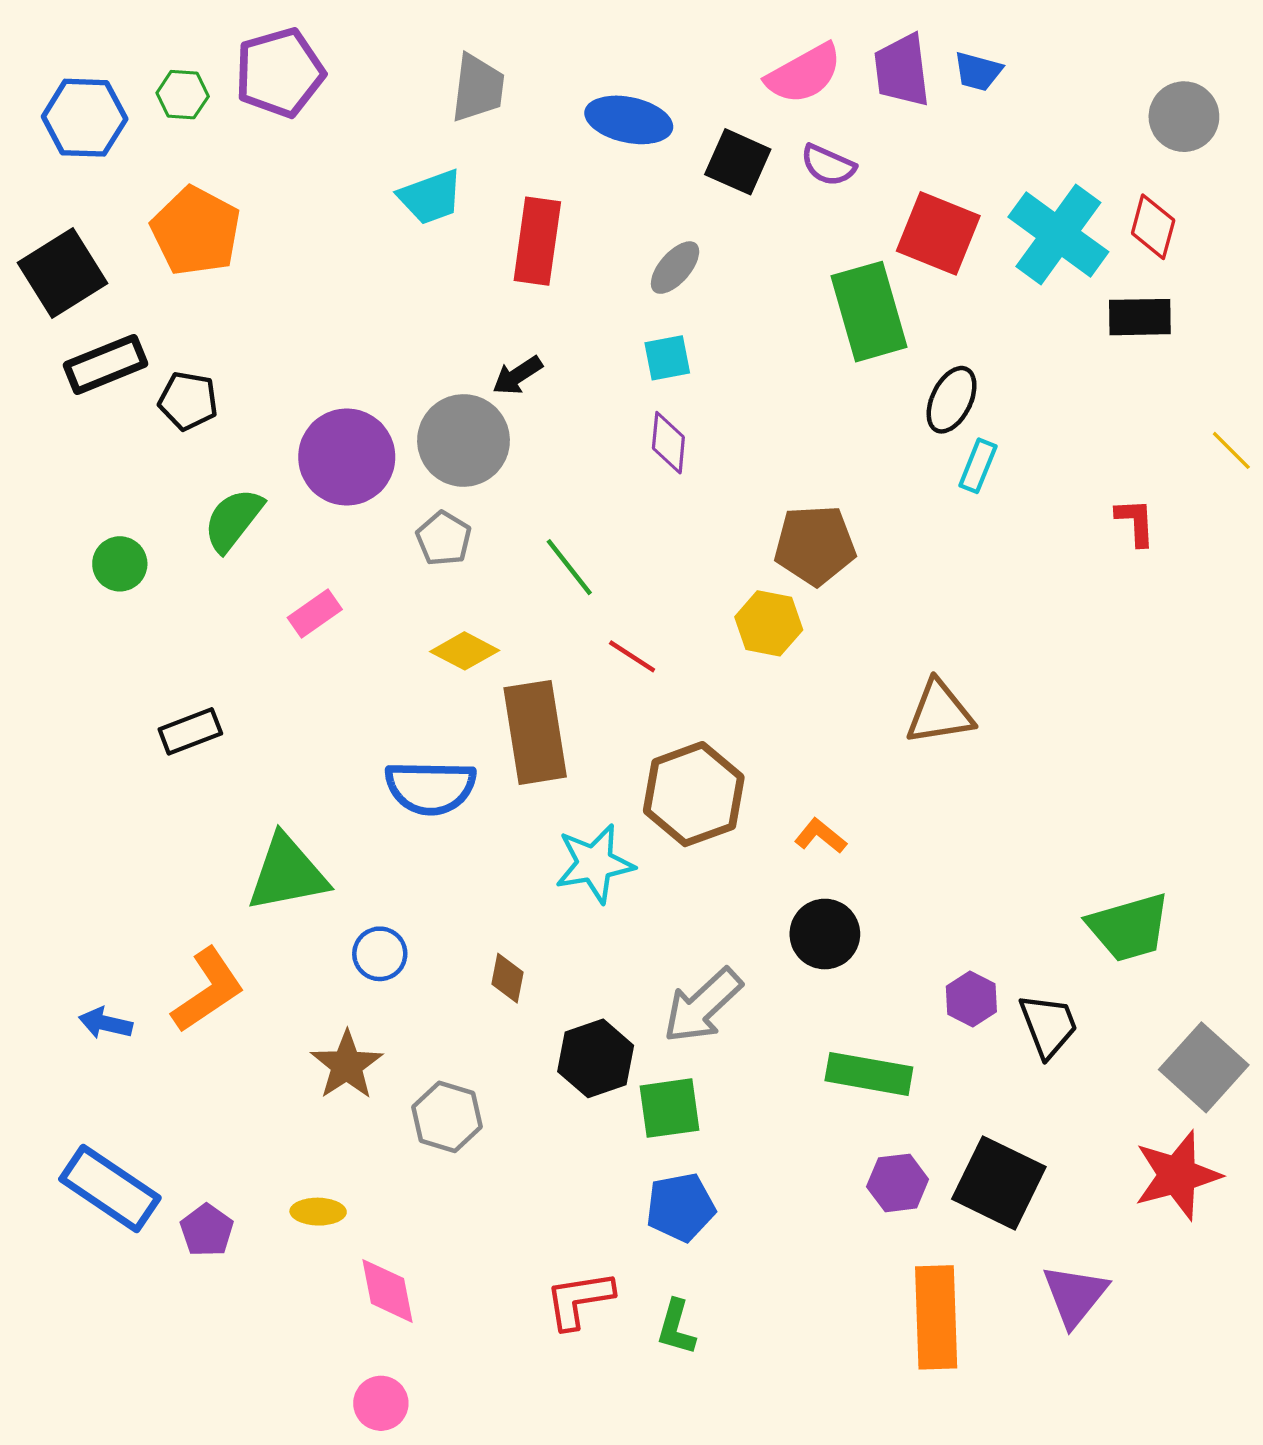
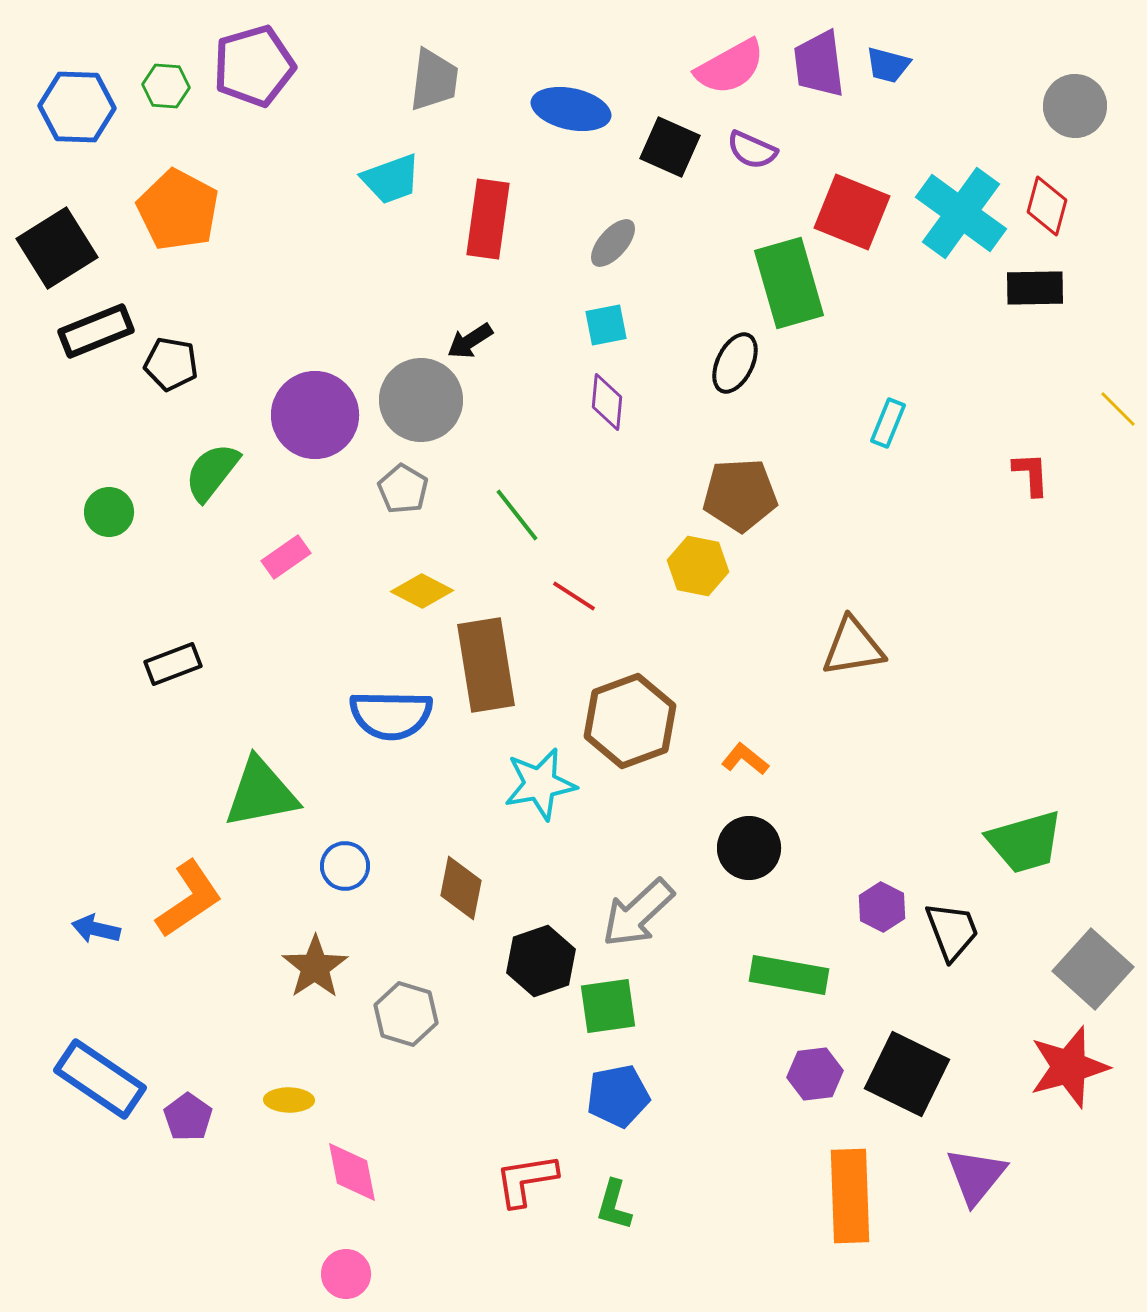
black ellipse: (952, 400) -> (735, 363), moved
brown diamond: (508, 978) -> (461, 888), size x1.4

